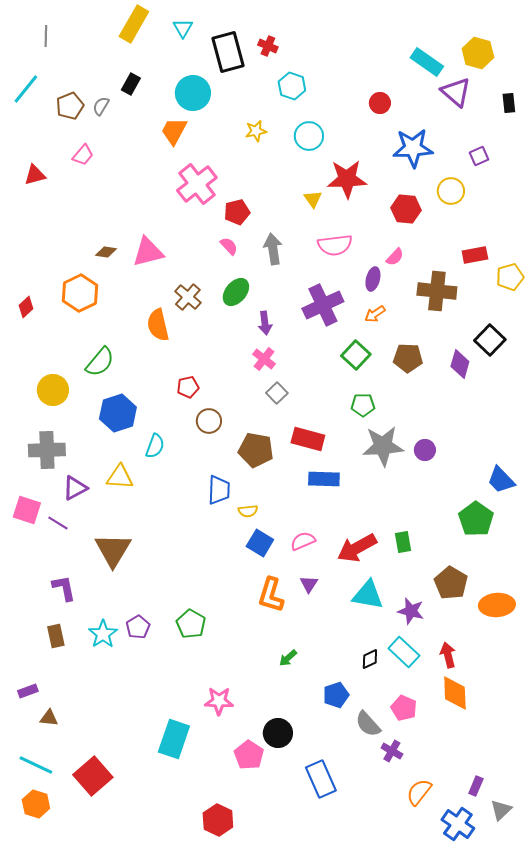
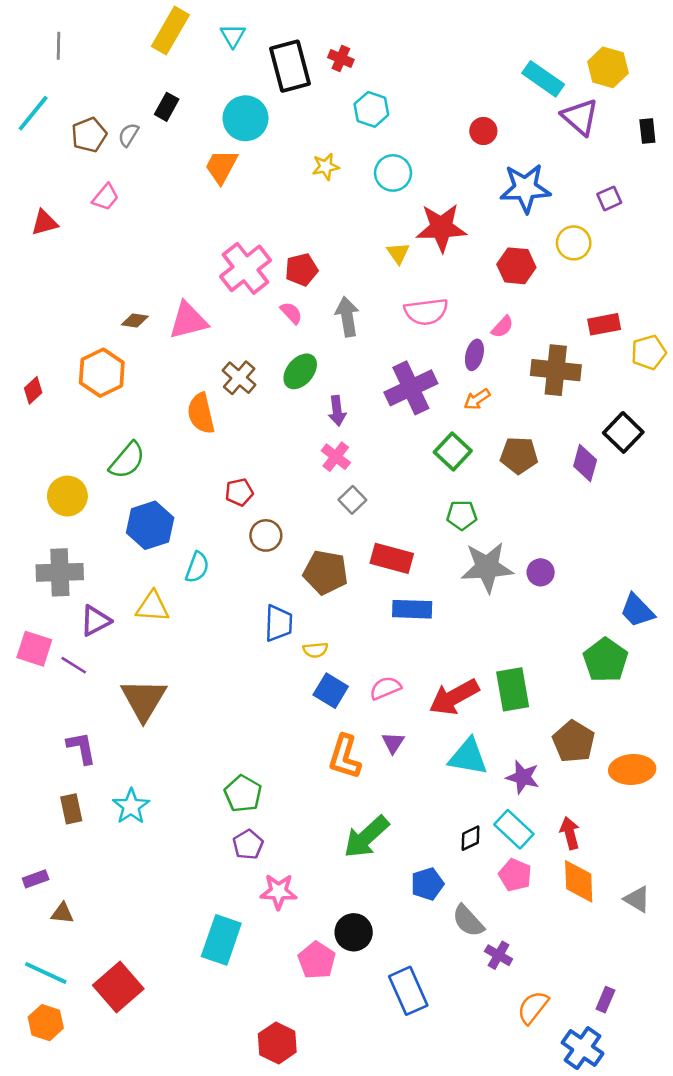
pink cross: (197, 184) -> (245, 268), moved
green rectangle: (403, 542) -> (513, 689), size x1.6
purple pentagon: (138, 627) -> (248, 845), moved
green arrow: (288, 658) -> (366, 837), size x2.0
pink pentagon: (404, 708) -> (515, 875), moved
gray triangle: (501, 810) -> (637, 899), moved, turned -45

